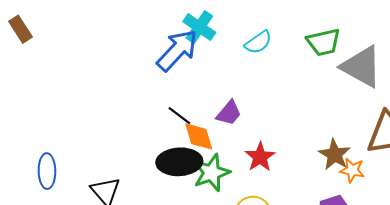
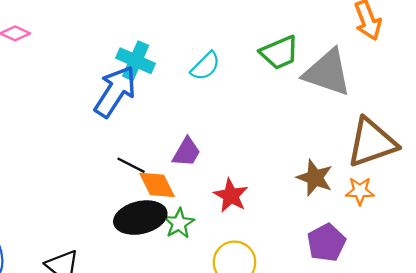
orange star: (352, 170) -> (360, 191), moved
green star: (211, 173) -> (179, 223), size x0.7

